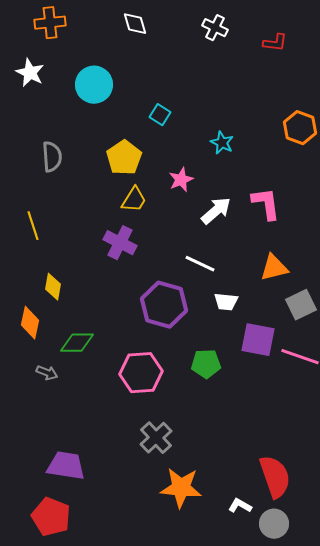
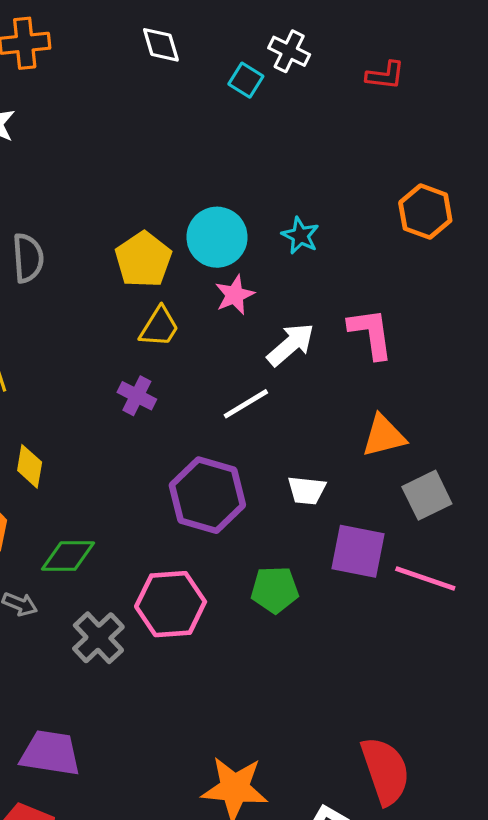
cyan circle: (94, 85) -> (217, 237), moved
cyan square: (160, 115) -> (246, 80), moved
purple cross: (120, 243) -> (137, 396), size x0.7
white line: (200, 264) -> (246, 404), moved, turned -56
gray cross: (156, 438) -> (98, 638), moved

